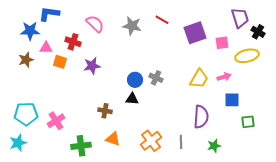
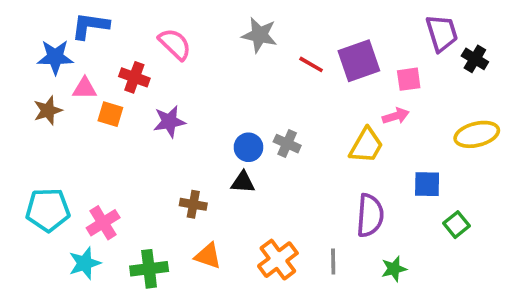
red line: (162, 20) -> (311, 64), moved
gray star: (132, 26) -> (260, 35), moved
yellow ellipse: (247, 56) -> (477, 134), moved
pink arrow: (224, 77) -> (396, 116), moved
green square: (248, 122) -> (457, 225), turned -32
cyan star: (18, 143) -> (85, 263), moved

